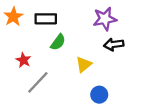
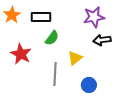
red star: (23, 60) -> (21, 54), size x1.5
gray line: (38, 82) -> (55, 74), moved, turned -40

